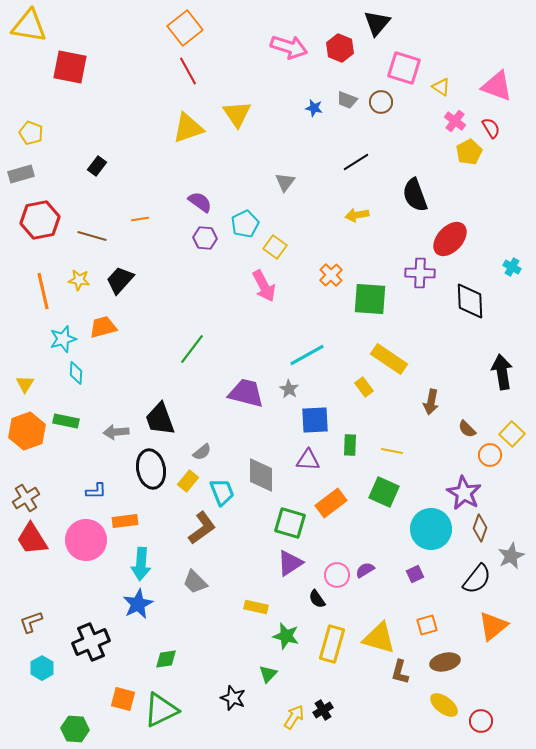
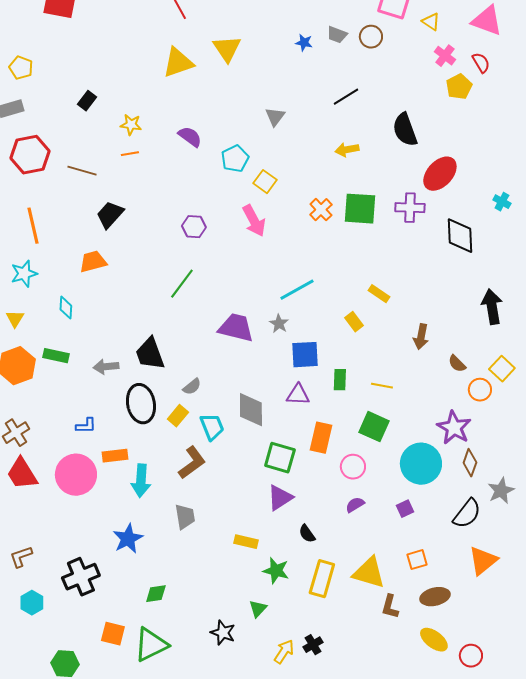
purple hexagon: (205, 238) -> (194, 227), moved
yellow star: (79, 280) -> (131, 125), moved
green square: (370, 299) -> (360, 209), moved
cyan star: (63, 339) -> (24, 274), moved
yellow rectangle: (389, 359) -> (379, 294), size x0.6
orange rectangle: (331, 503) -> (321, 438), turned -40
cyan arrow: (141, 564) -> (141, 481), moved
pink circle: (337, 575) -> (353, 467), moved
gray trapezoid: (195, 582) -> (185, 517), turned -144

